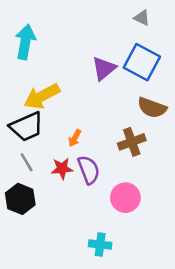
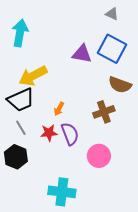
purple triangle: (104, 68) -> (82, 54), turned 50
cyan cross: (100, 245) -> (62, 192), moved, size x1.5

